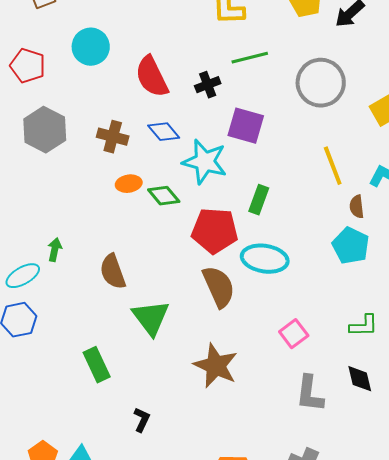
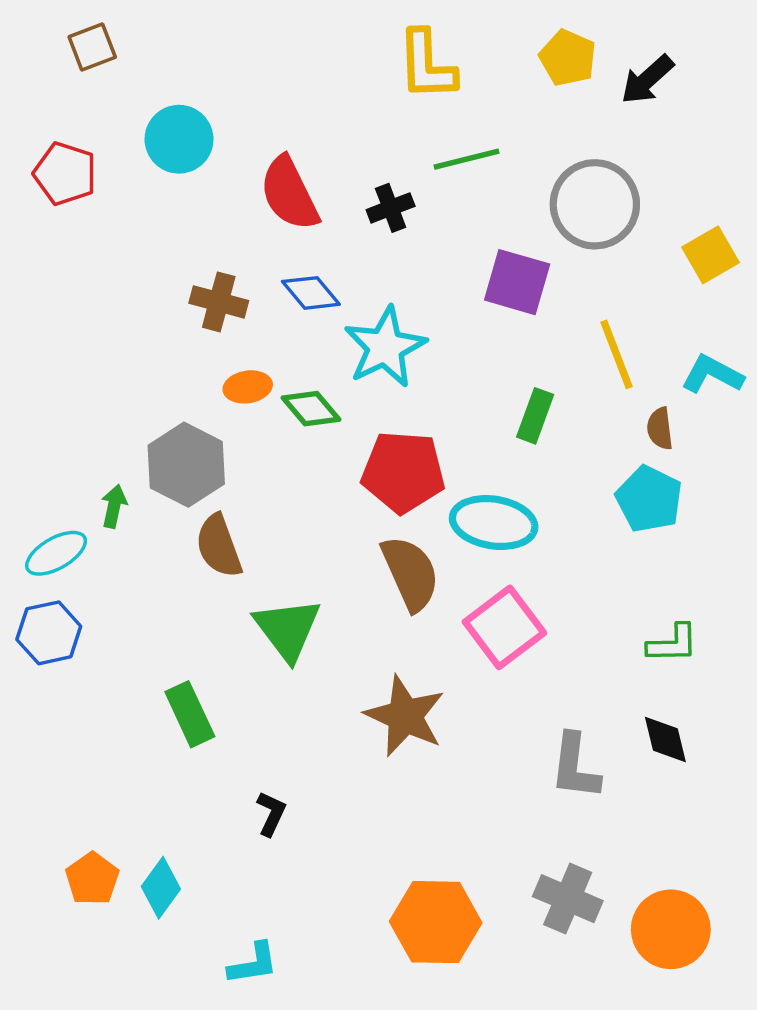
purple square: (246, 126) -> (517, 282), moved
gray hexagon: (45, 130) -> (186, 465), moved
cyan star: (205, 162) -> (385, 347), turned 30
green rectangle: (259, 200) -> (535, 416), moved
pink square: (294, 334) -> (504, 627), moved, size x1.5

